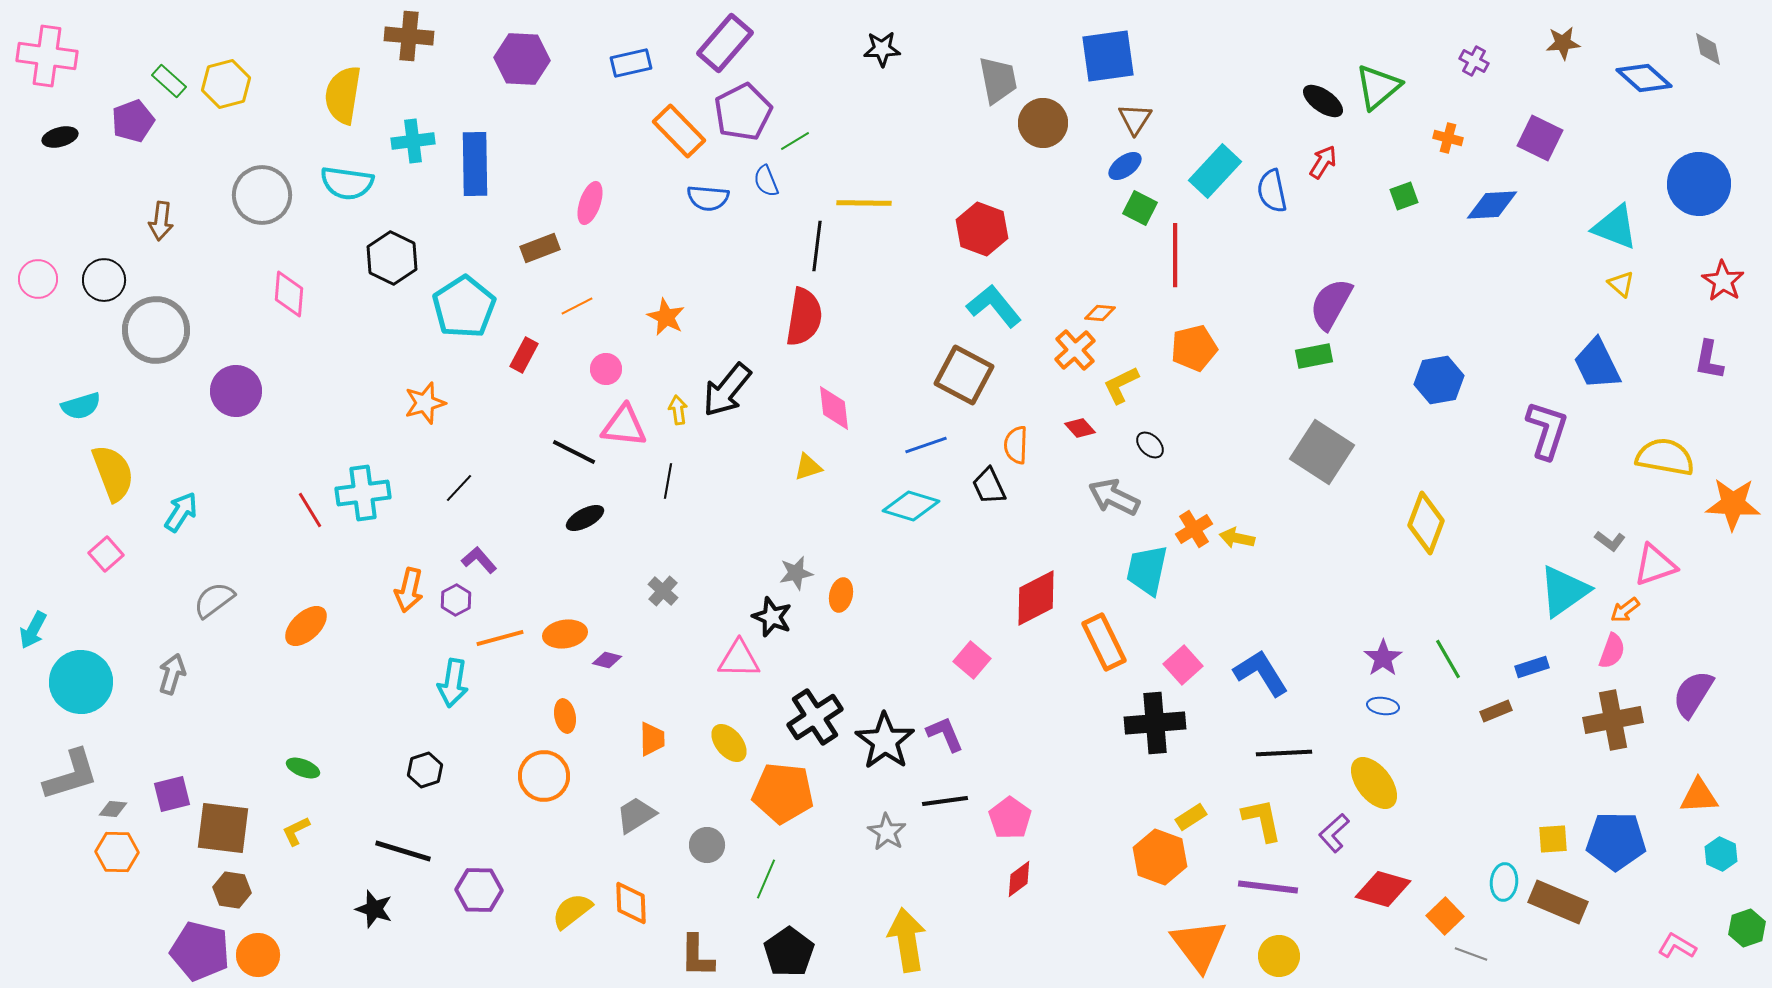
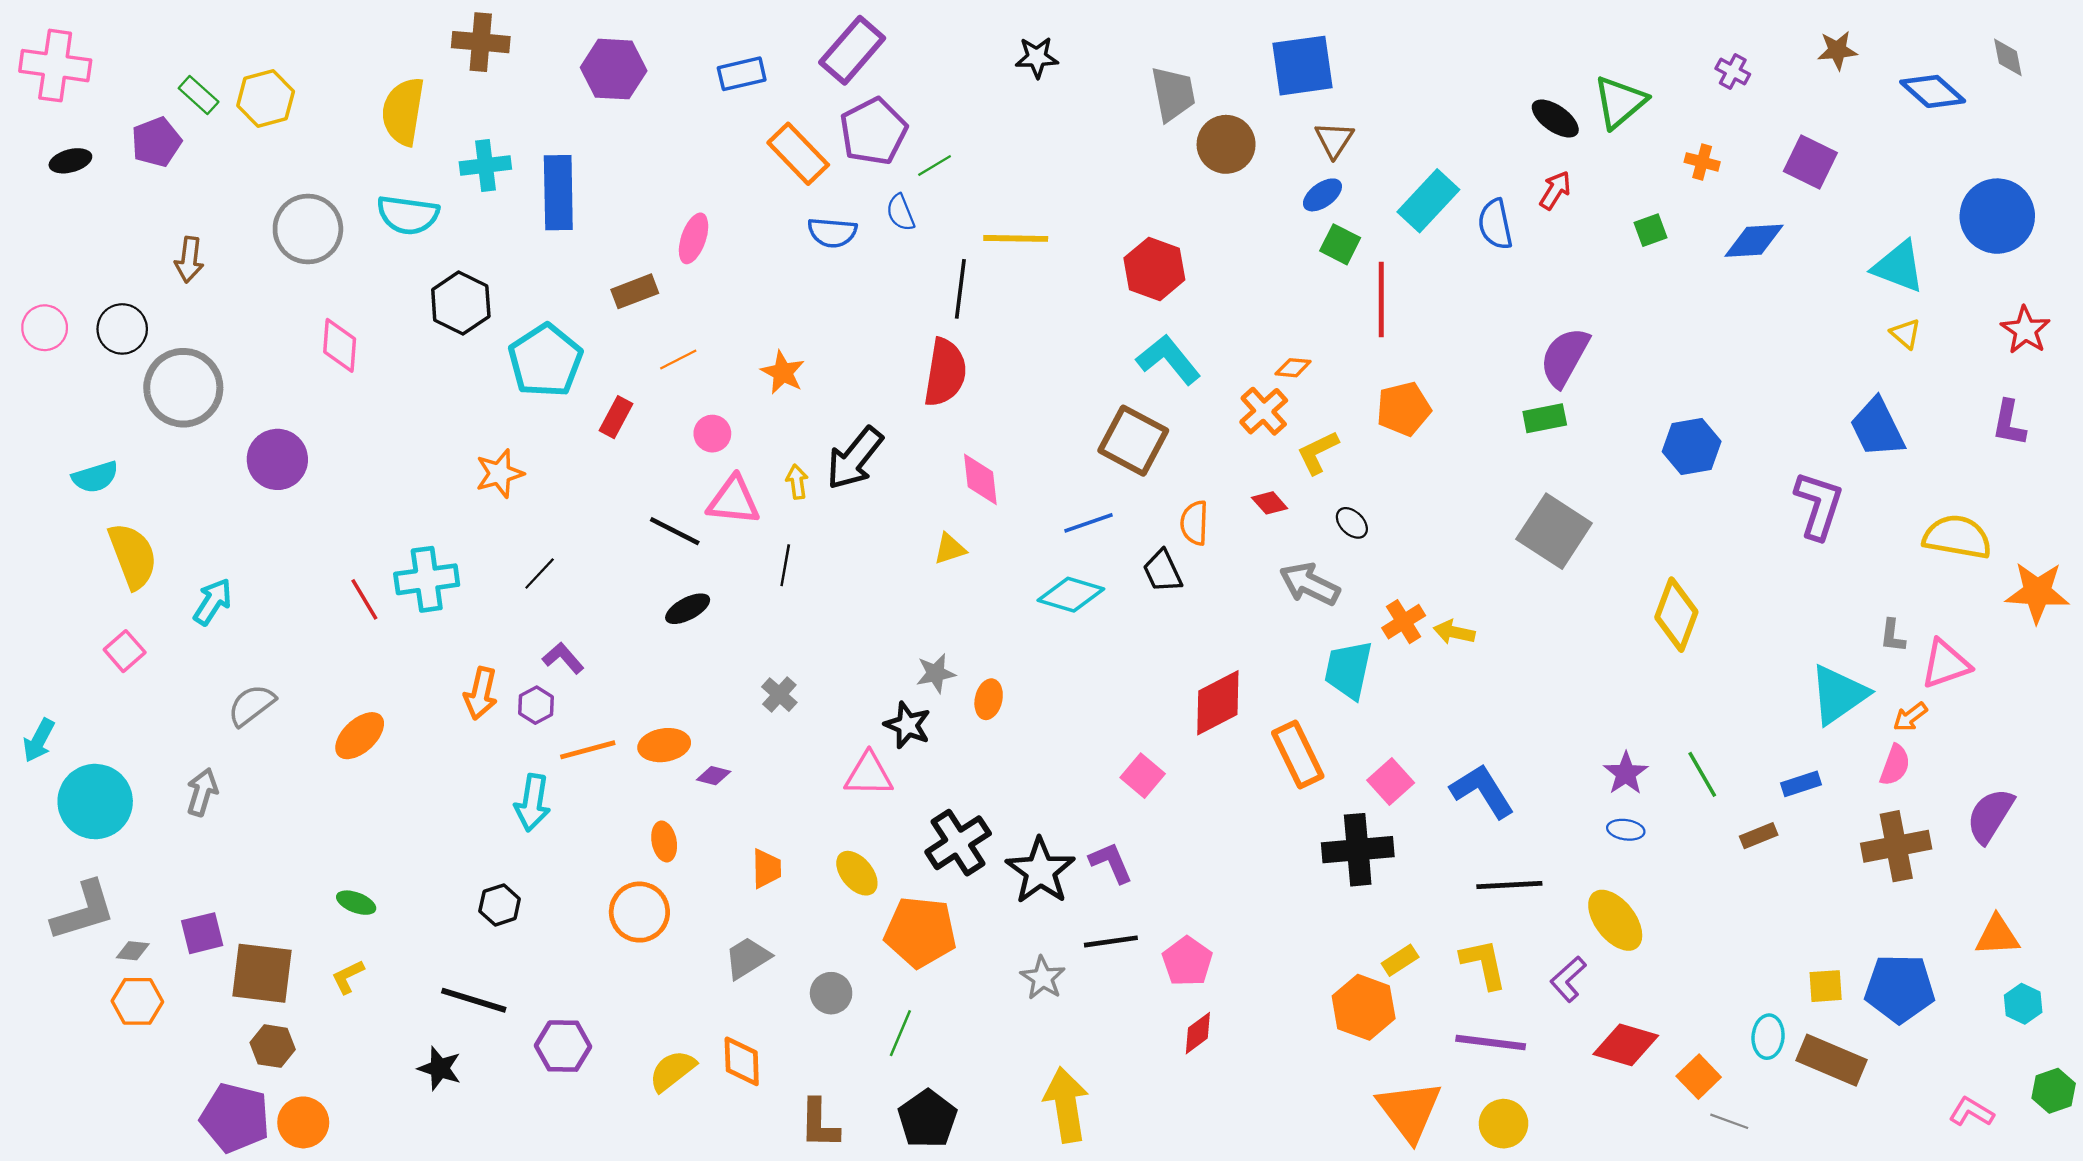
gray L-shape: (1610, 541) -> (1893, 636), turned 60

